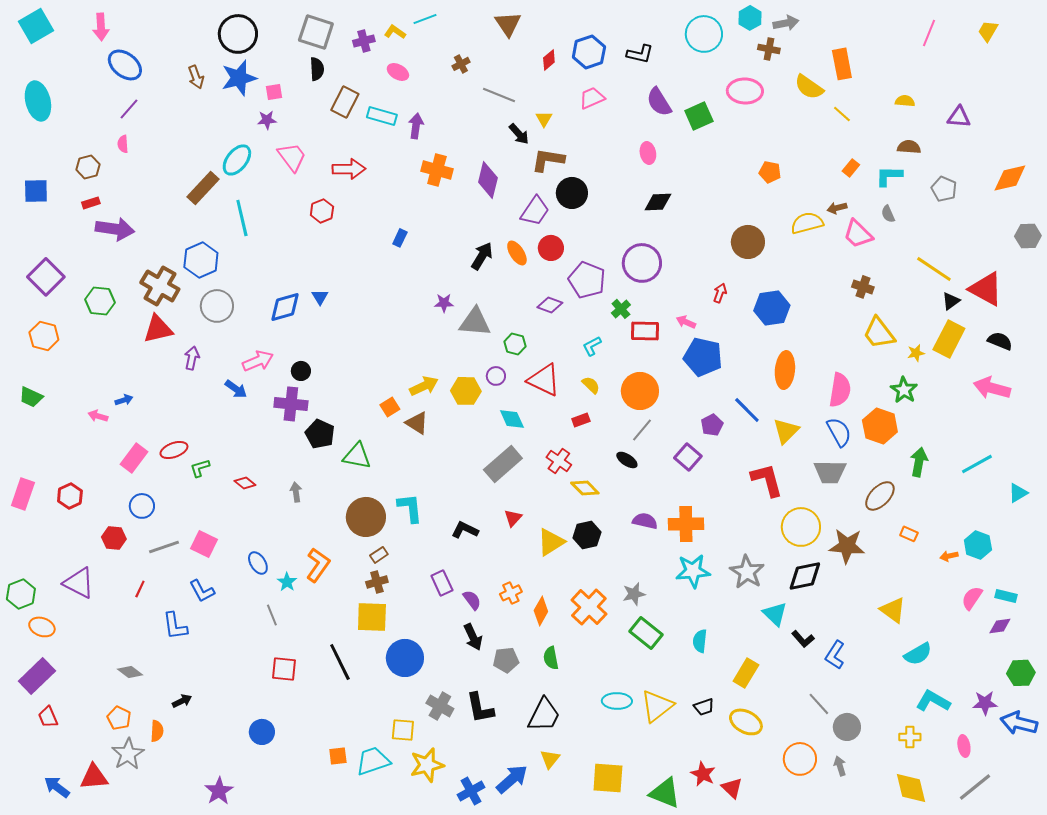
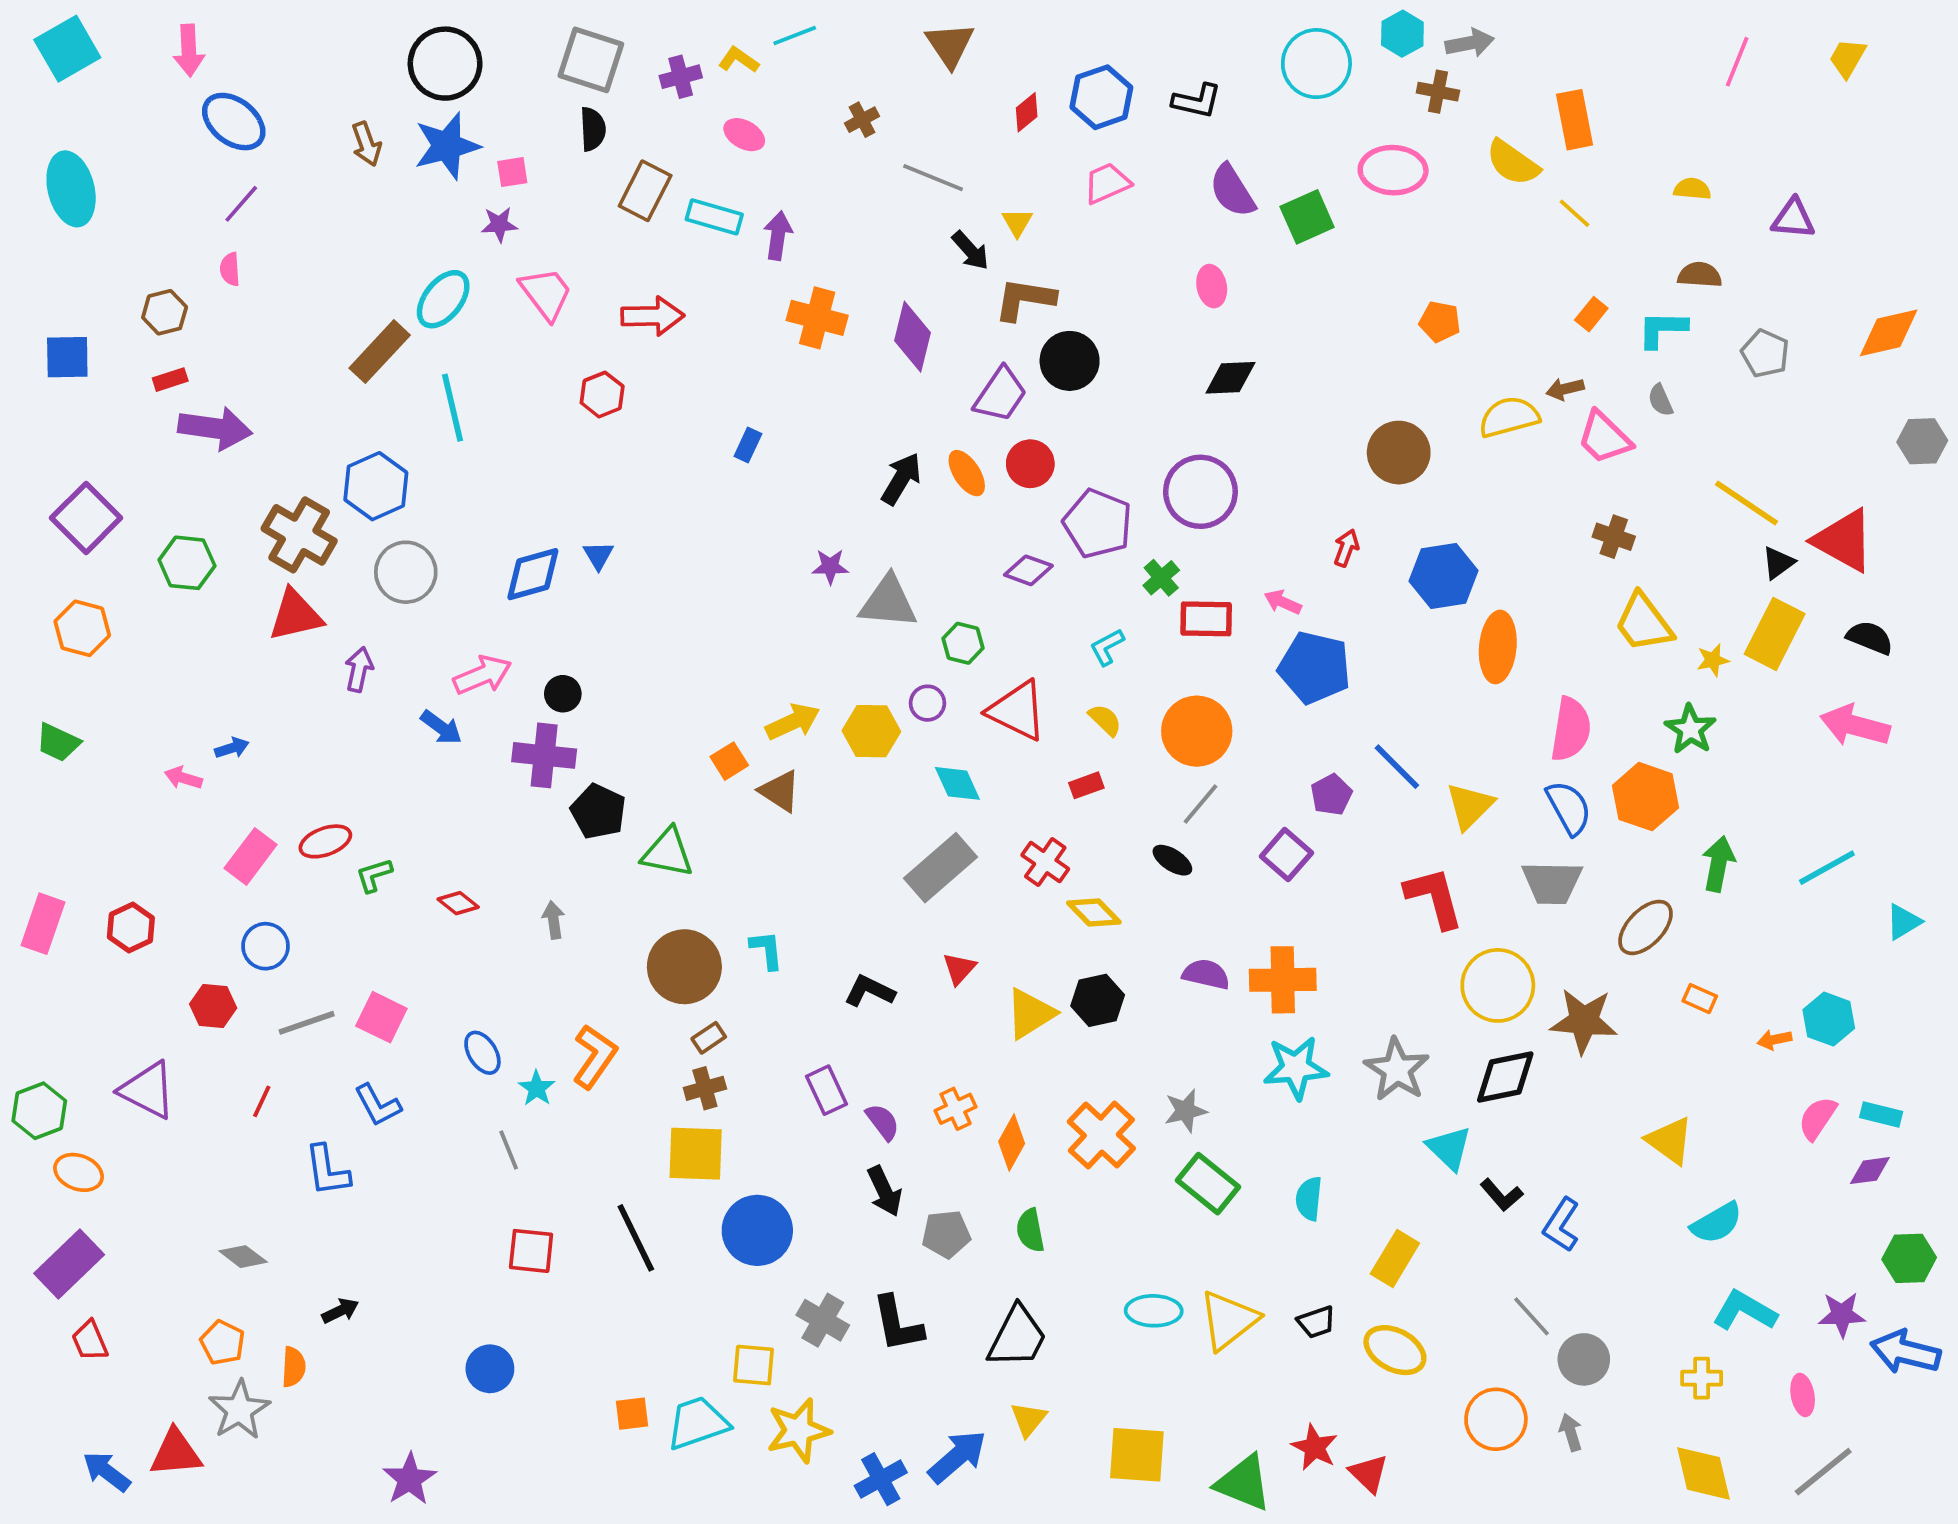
orange ellipse: (785, 370) -> (1498, 647), moved
cyan L-shape: (410, 508) -> (767, 950), size x0.7

